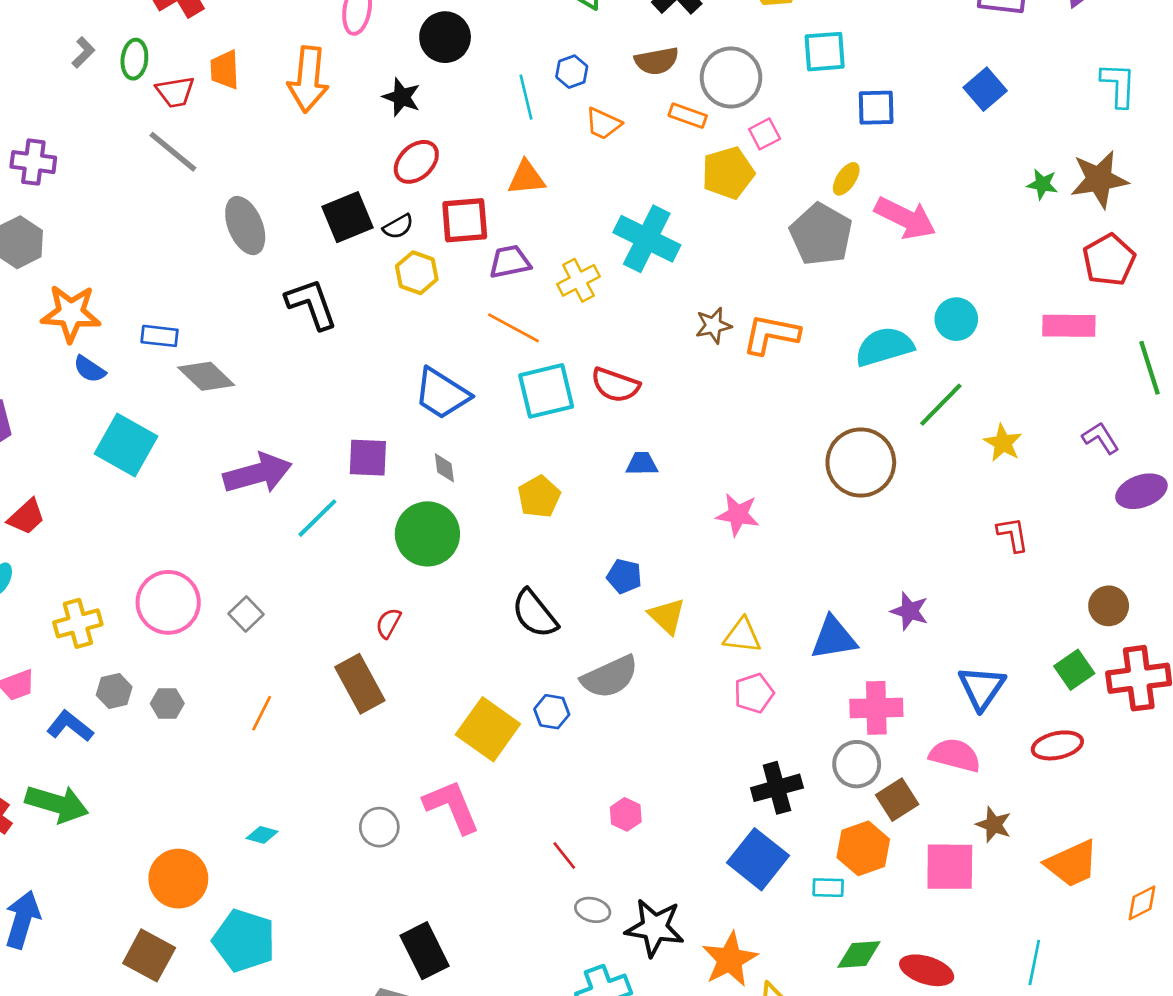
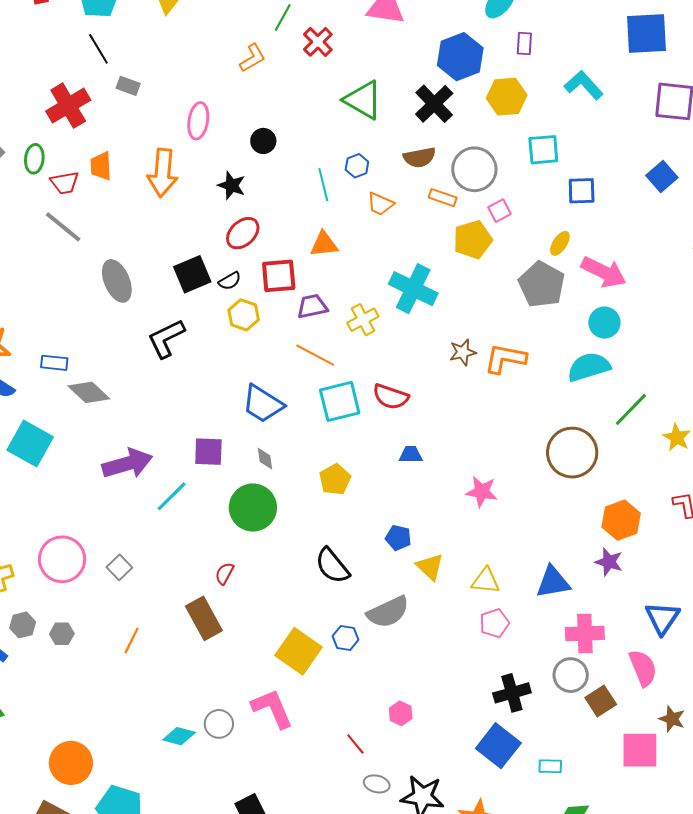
black circle: (445, 37) -> (263, 141), size x0.7
black L-shape: (311, 304) -> (166, 338), turned -96
cyan circle: (956, 319) -> (604, 323), moved
pink semicircle: (955, 755) -> (643, 668), turned 54
cyan diamond: (262, 835) -> (179, 736), moved, size x1.4
orange hexagon: (863, 848) -> (621, 520), moved

